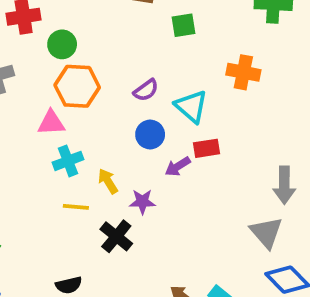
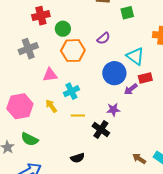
purple semicircle: (146, 90) -> (104, 38), moved
pink triangle: (51, 123) -> (50, 75), moved
blue circle: (150, 134) -> (114, 73), size x1.5
yellow arrow: (108, 181) -> (51, 106), moved

